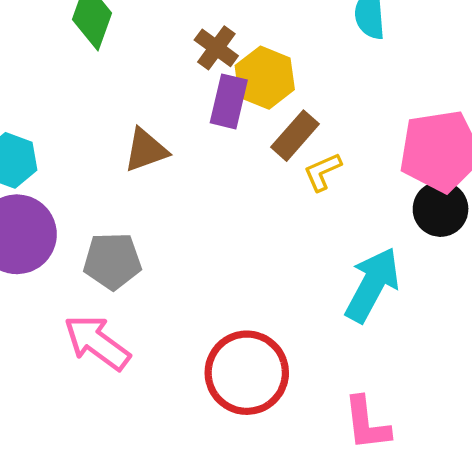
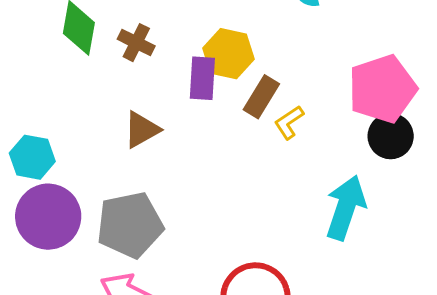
brown cross: (216, 48) -> (136, 43), moved
gray pentagon: (112, 261) -> (130, 225), size x1.4

